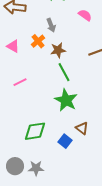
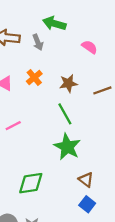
gray arrow: (51, 25) -> (38, 42), moved
brown star: (58, 50) -> (68, 83), moved
blue square: (65, 141) -> (87, 204), moved

